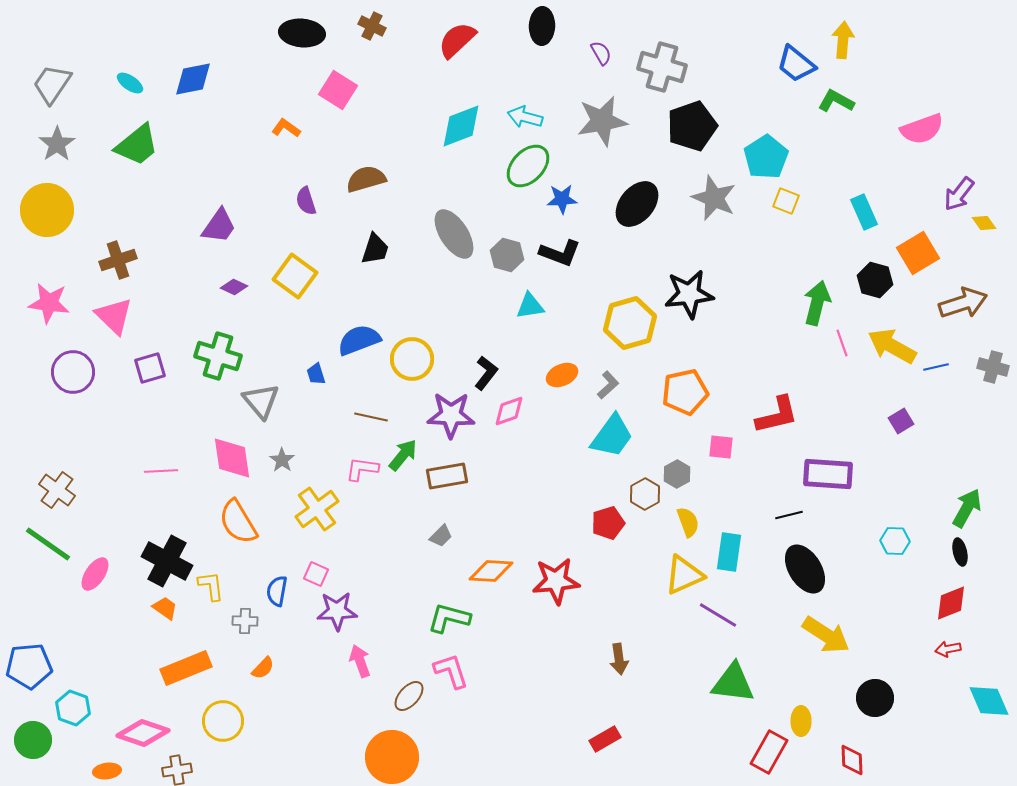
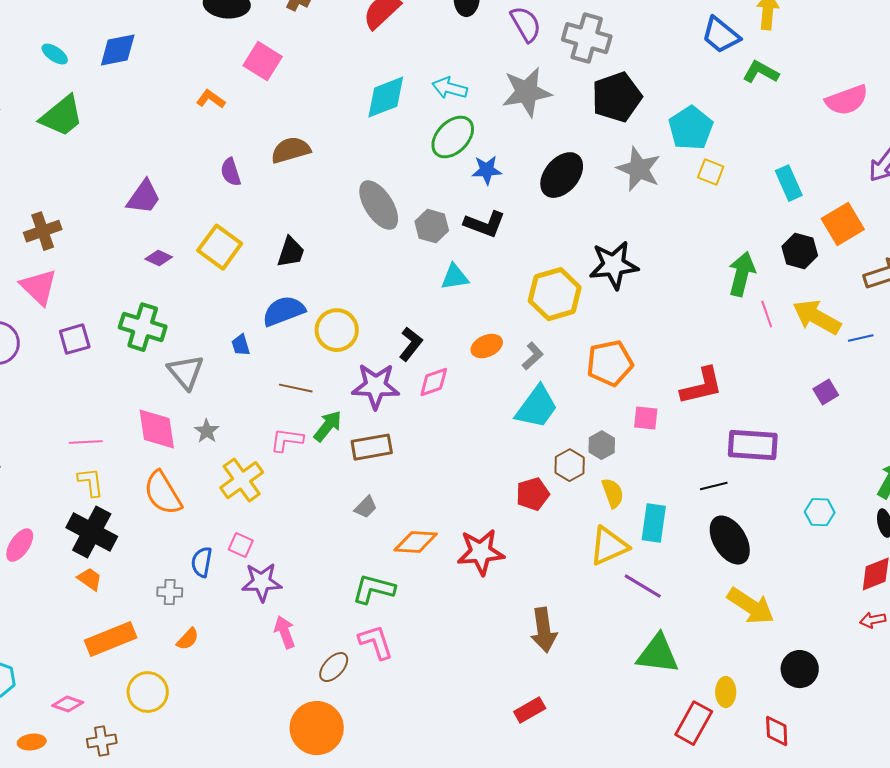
purple semicircle: (601, 53) -> (526, 24), size x1.5
black trapezoid: (375, 249) -> (291, 252), moved
yellow L-shape: (211, 586) -> (91, 482), moved
brown arrow: (619, 659) -> (544, 630), size x1.4
pink diamond: (143, 733) -> (68, 704), size x0.6

